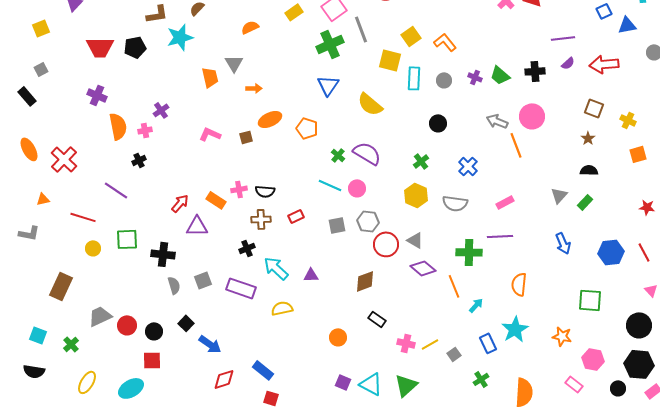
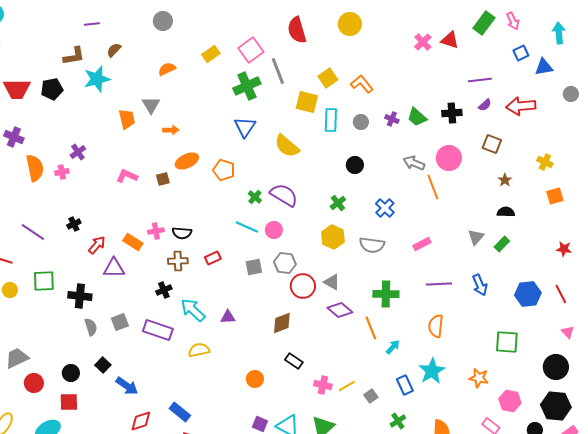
brown square: (594, 108) -> (492, 144), moved
black cross: (139, 160) -> (74, 224), moved
purple line: (500, 236) -> (439, 284), moved
red circle: (127, 325) -> (34, 383), moved

